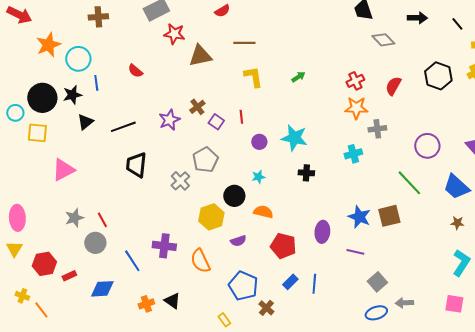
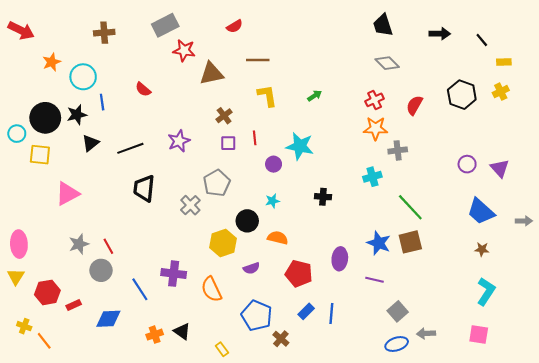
gray diamond: (383, 40) -> (387, 63), moved
orange star: (48, 45) -> (52, 62), size x0.7
brown cross: (197, 107) -> (224, 116), moved
purple square: (216, 122) -> (228, 143), turned -35
cyan star: (294, 138) -> (300, 146), moved
purple circle: (427, 146) -> (467, 164), moved, size x0.7
green line: (409, 183) -> (410, 207), moved
yellow rectangle: (224, 320) -> (222, 349), moved

